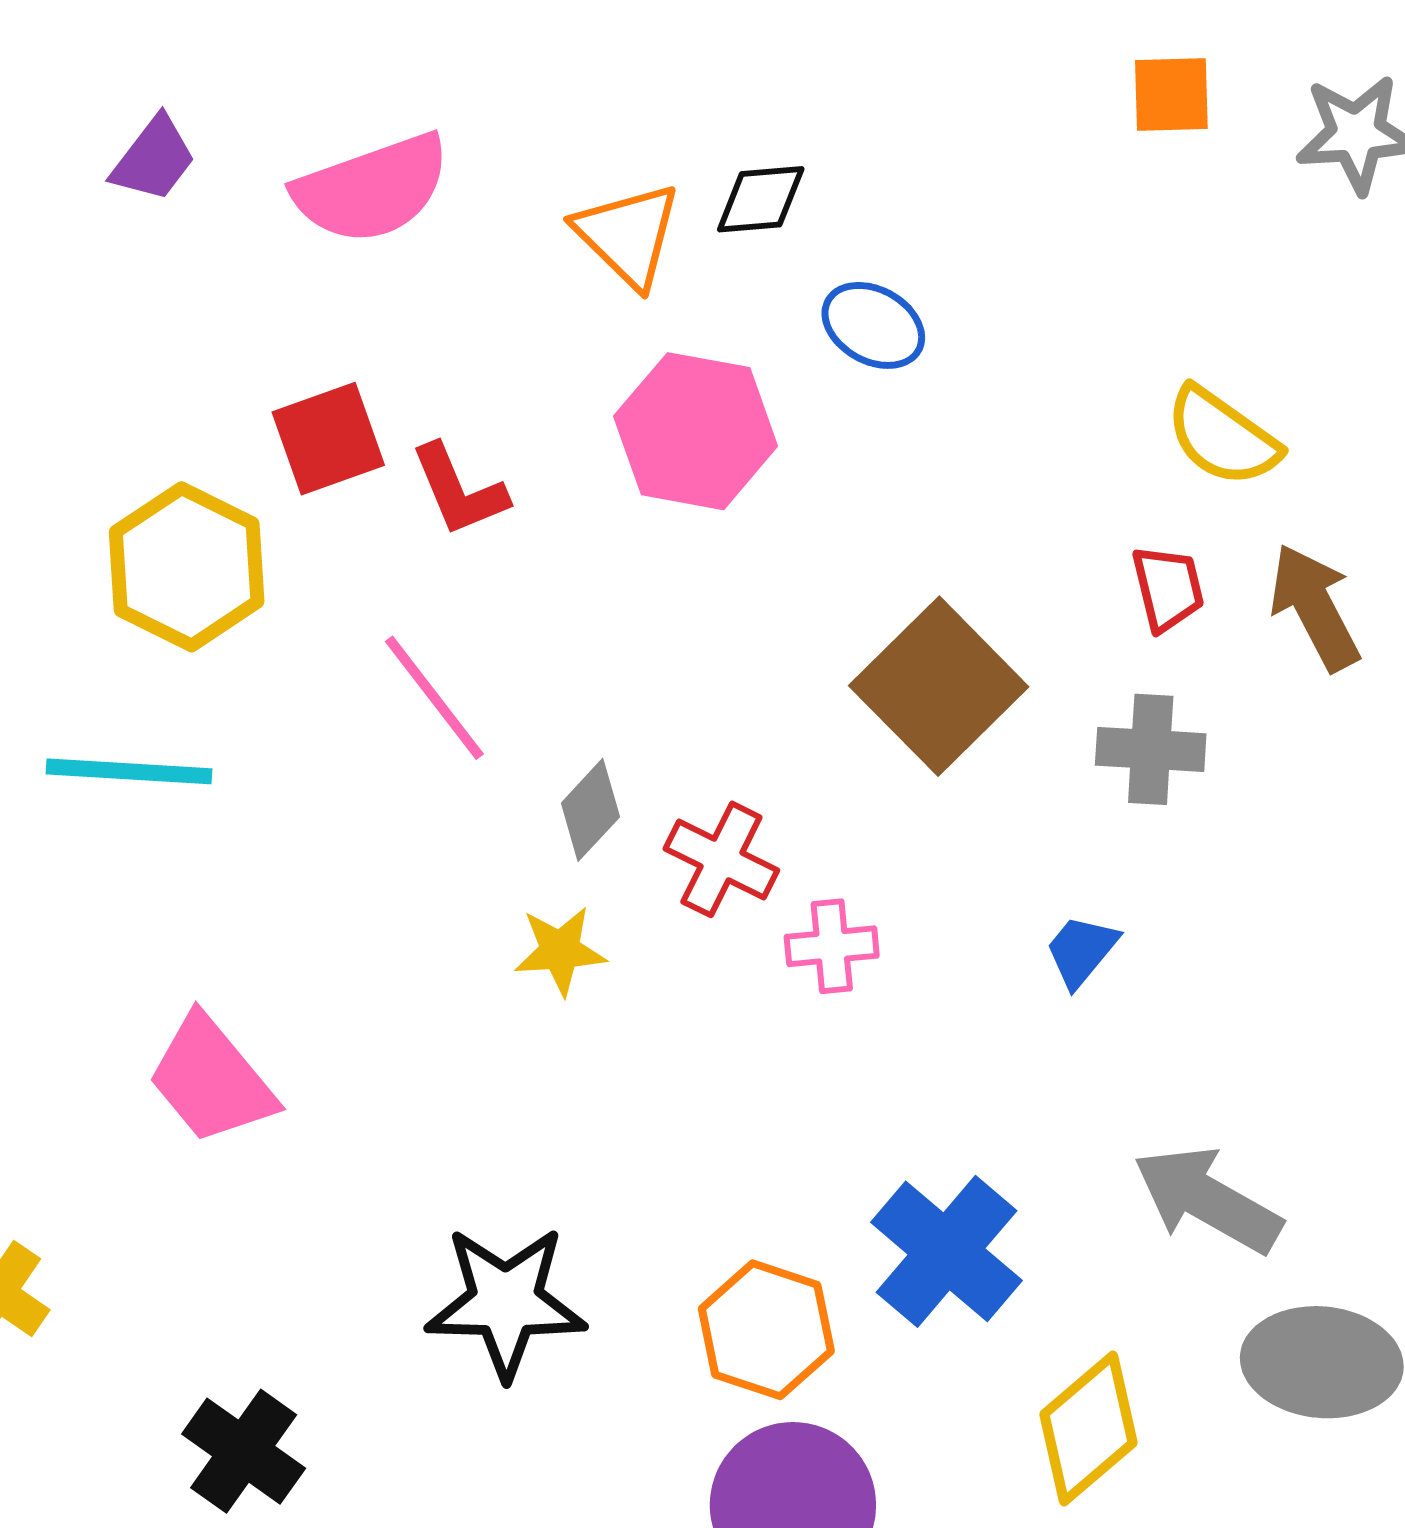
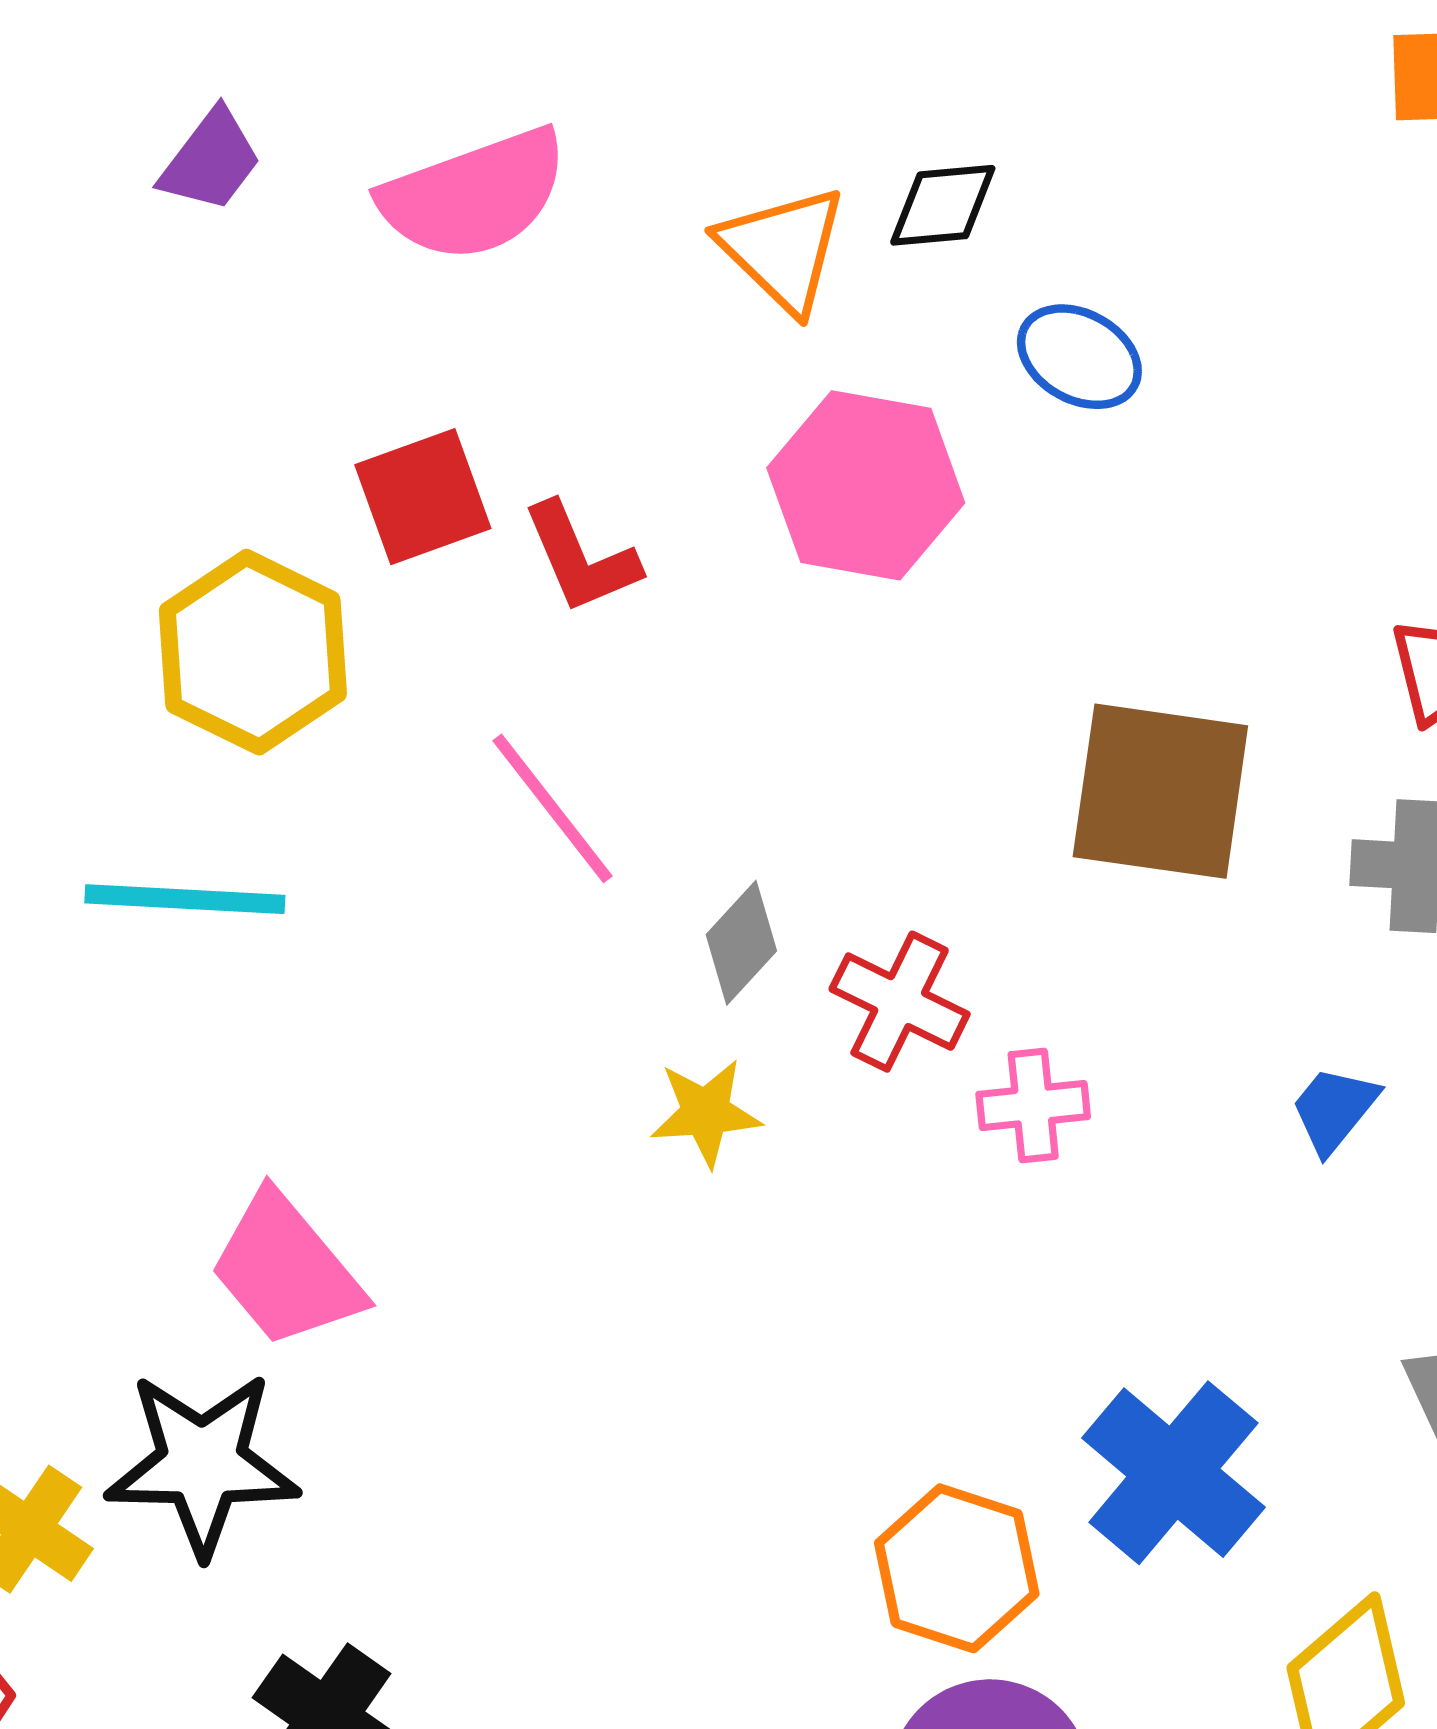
brown square: (939, 686) -> (1160, 791), turned -37
black star: (506, 1302) -> (202, 1463), moved

